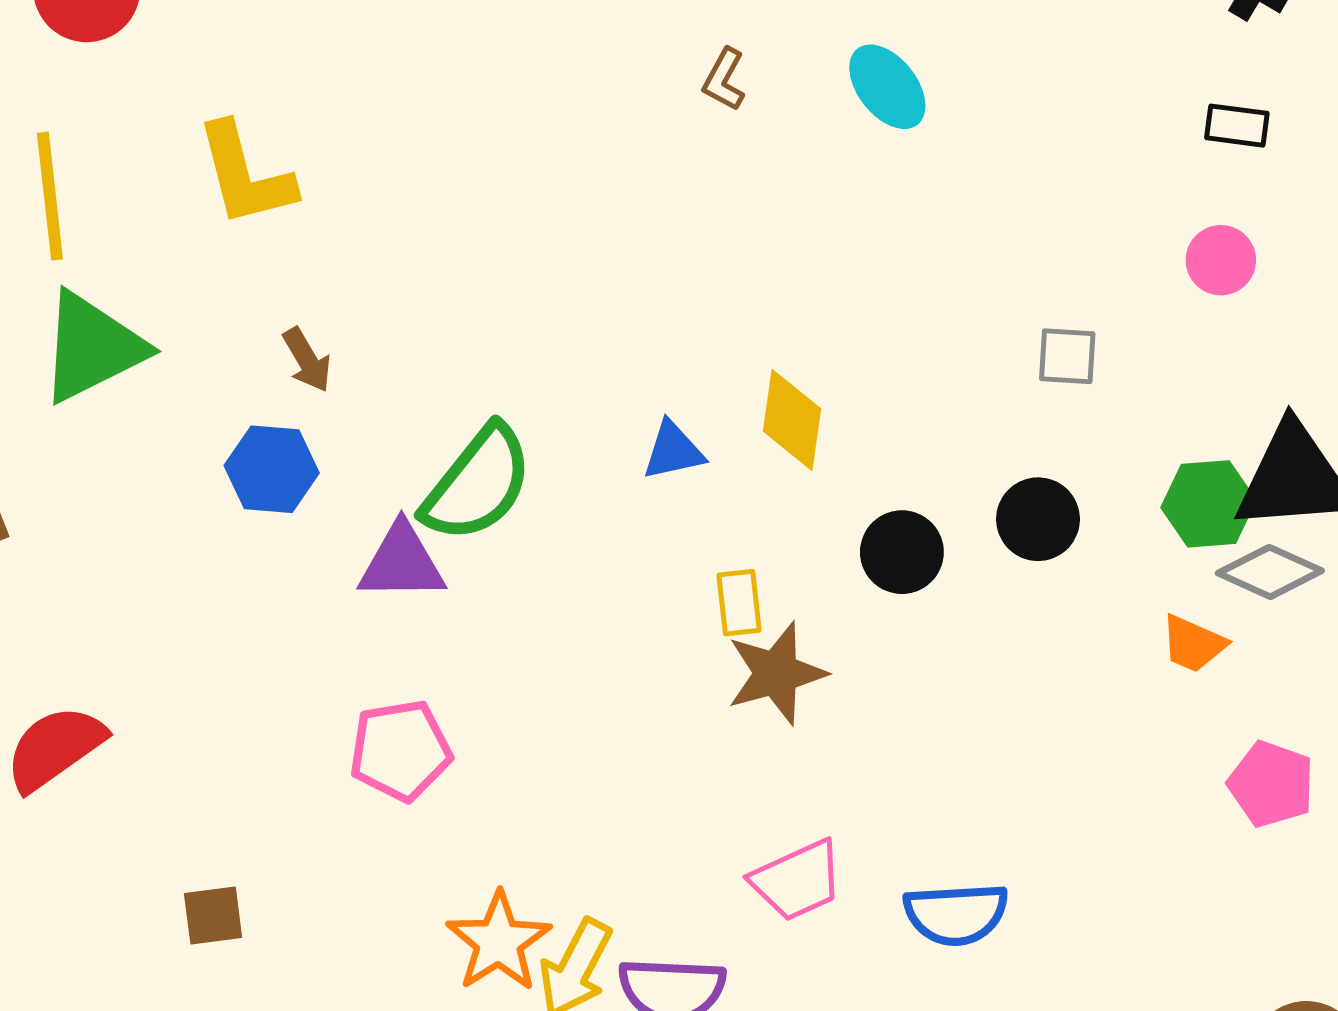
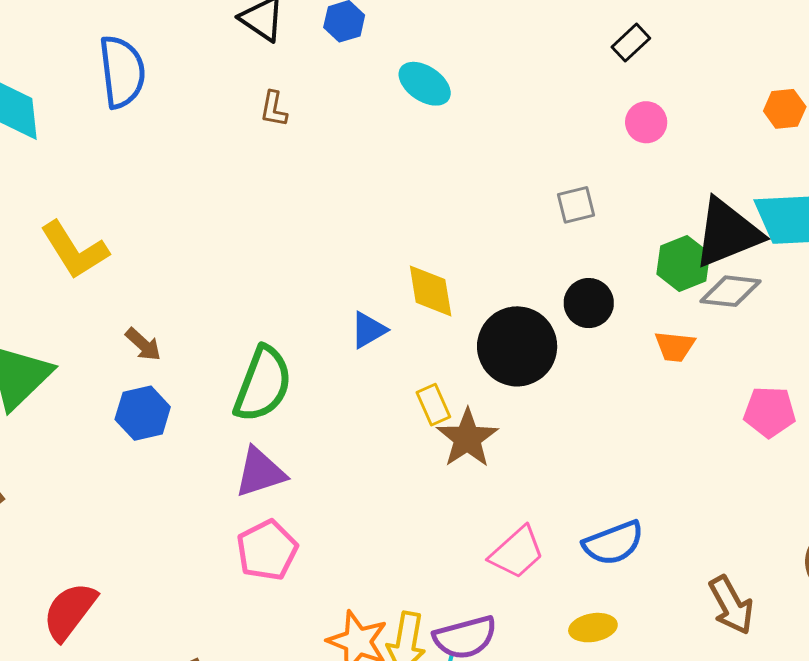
brown L-shape: (724, 80) -> (274, 109), moved
black rectangle: (1237, 126) -> (631, 43), turned -33
black circle: (902, 552) -> (517, 346), size x1.6
purple triangle: (402, 562) -> (260, 472), moved
orange trapezoid: (1193, 644) -> (675, 346), moved

